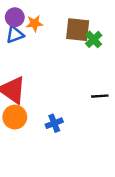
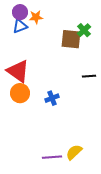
brown square: (78, 30) -> (71, 39), moved

